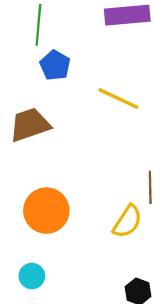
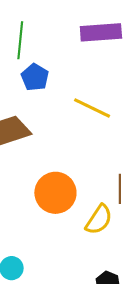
orange circle: (46, 211) -> (55, 193), moved

